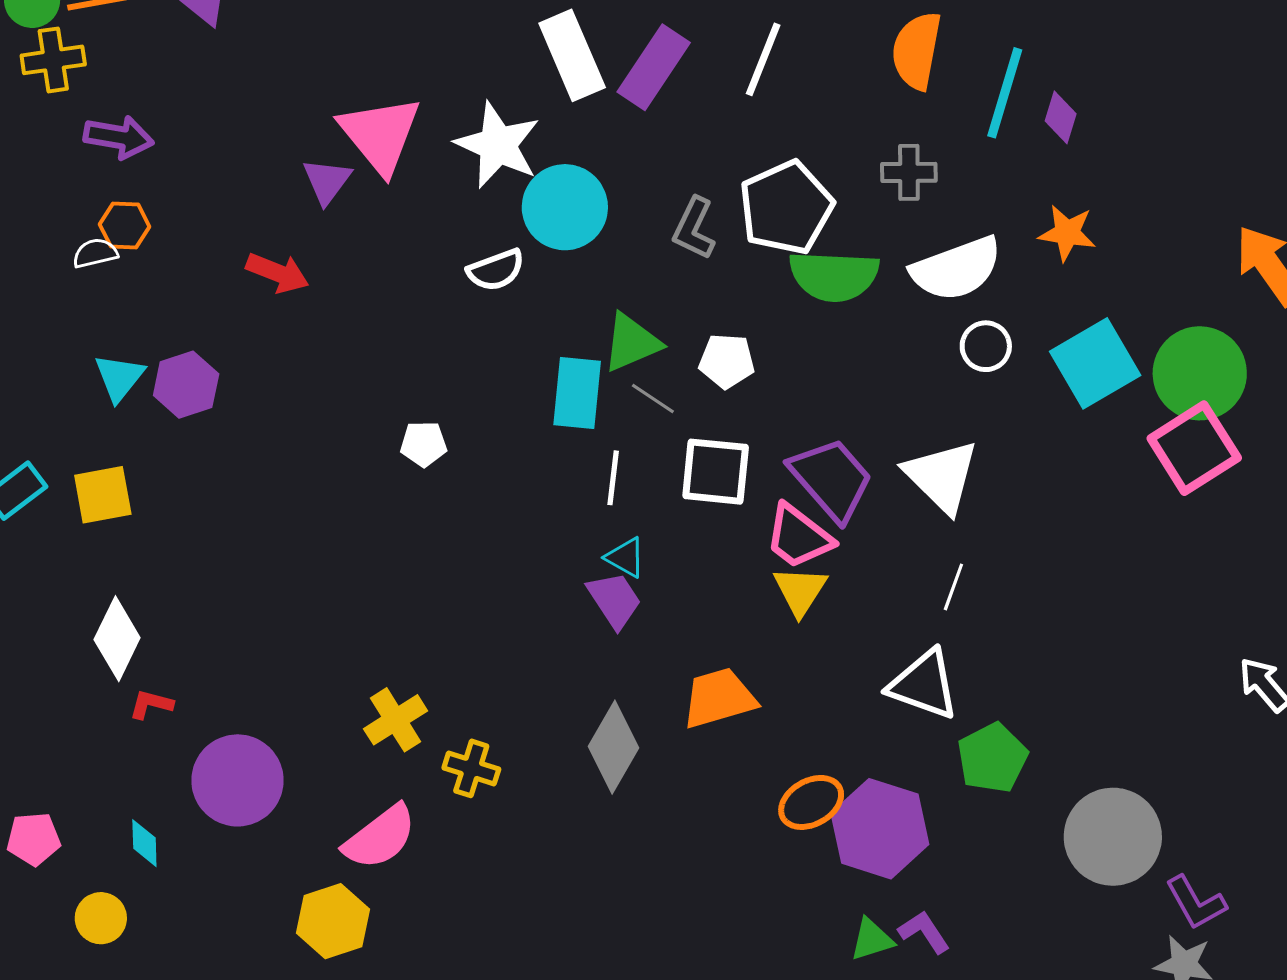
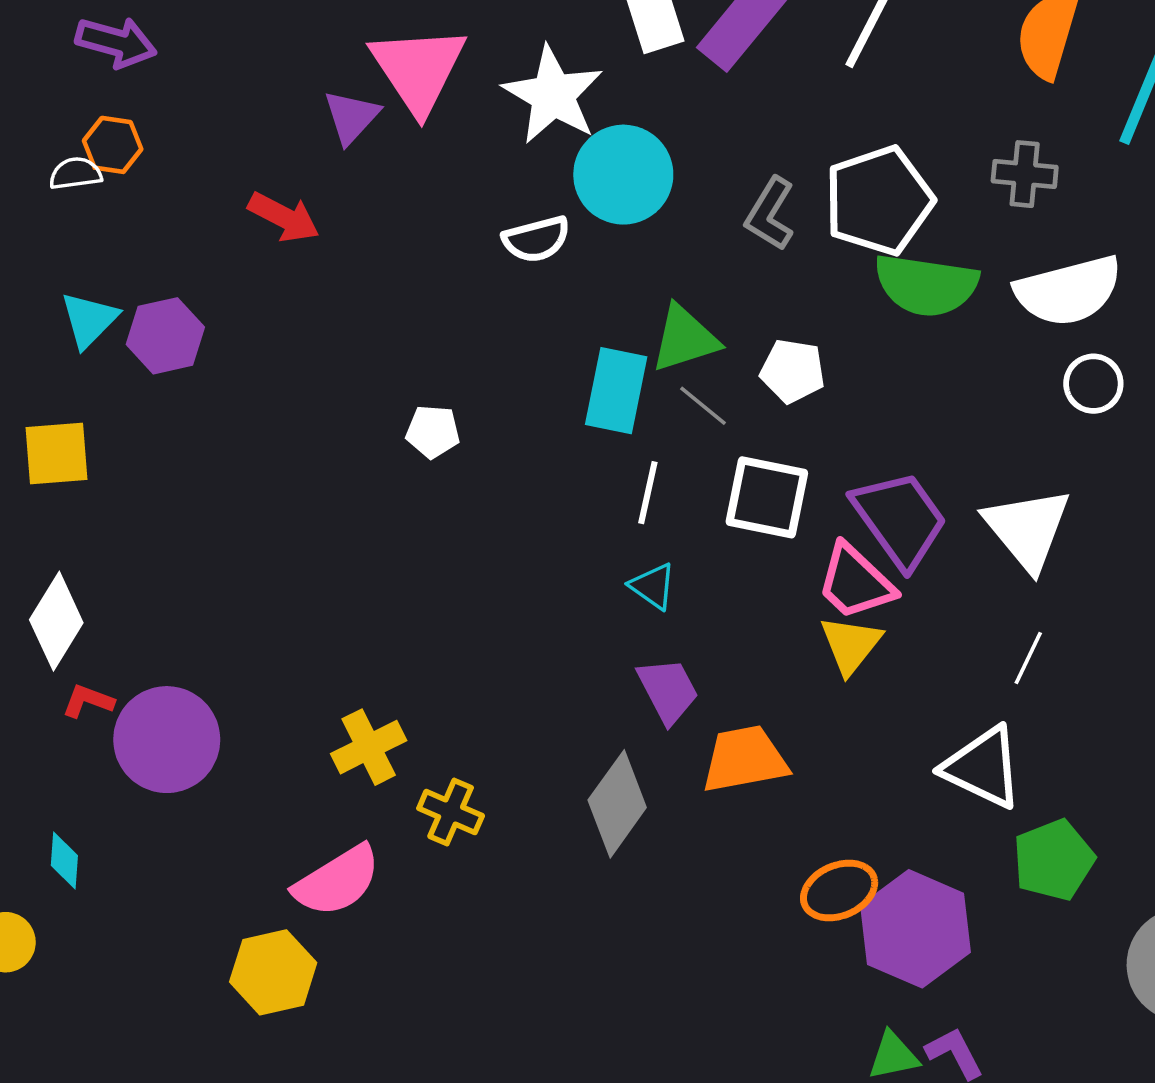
purple trapezoid: (614, 600) -> (668, 690), moved
purple circle: (237, 780) -> (167, 740), moved

